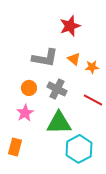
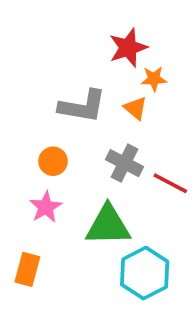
orange star: (92, 67) -> (154, 79), moved
gray cross: (57, 89) -> (124, 163), moved

